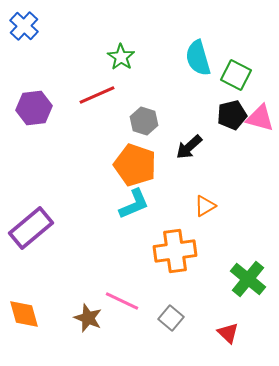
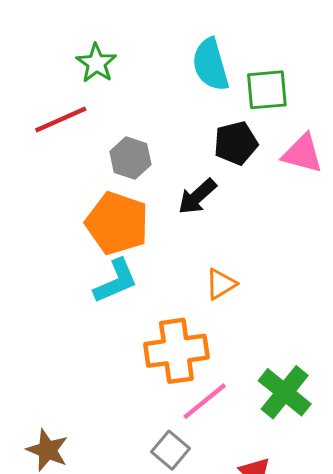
green square: (236, 75) -> (267, 90), turned -32
black pentagon: (232, 115) -> (236, 143), moved
pink line: (122, 301) -> (205, 401), moved, turned -64

